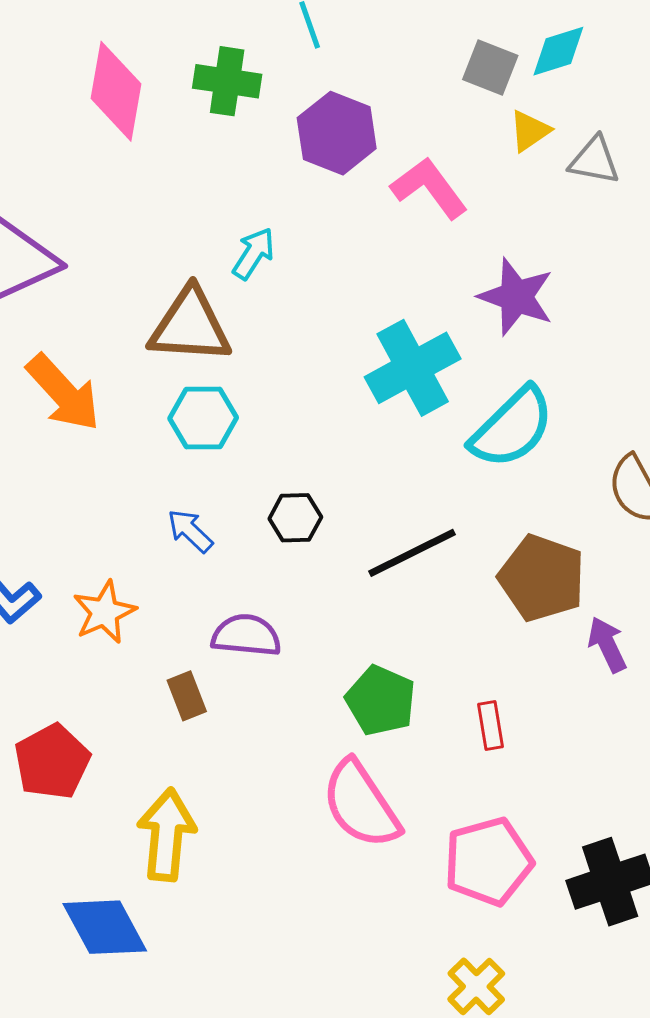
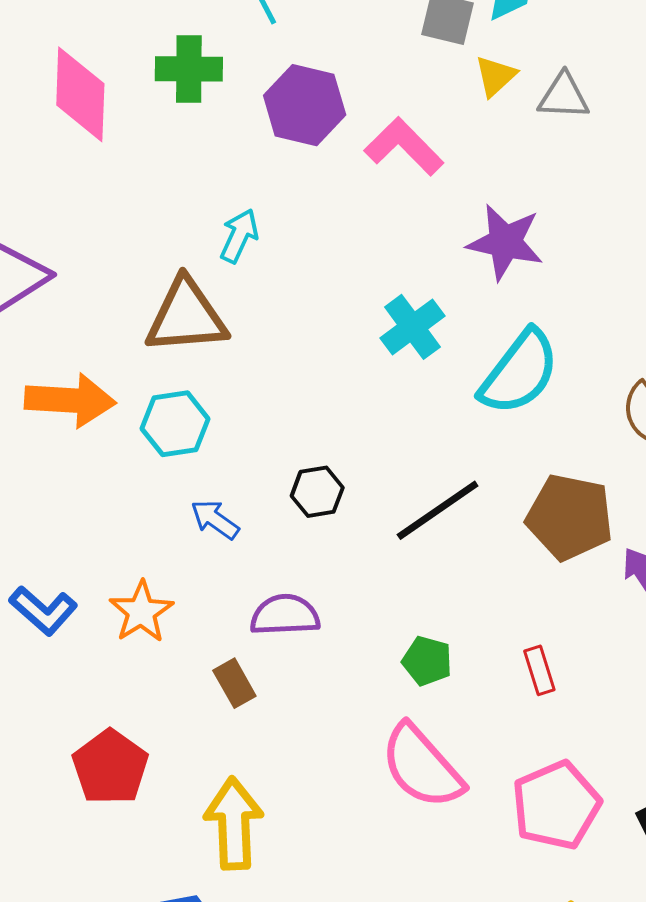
cyan cross: (413, 368) -> (412, 327), size x0.7
orange arrow: (63, 393) -> (70, 400), turned -36
cyan hexagon: (203, 418) -> (175, 424), moved
green pentagon: (381, 701) -> (427, 661), size x0.7

